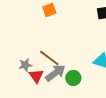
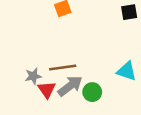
brown line: (49, 58) -> (63, 67), turned -45

